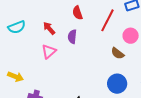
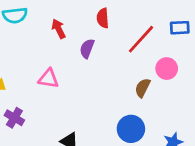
pink triangle: (49, 51) -> (49, 79), moved, turned 35
brown semicircle: (118, 53) -> (143, 88), turned 64

